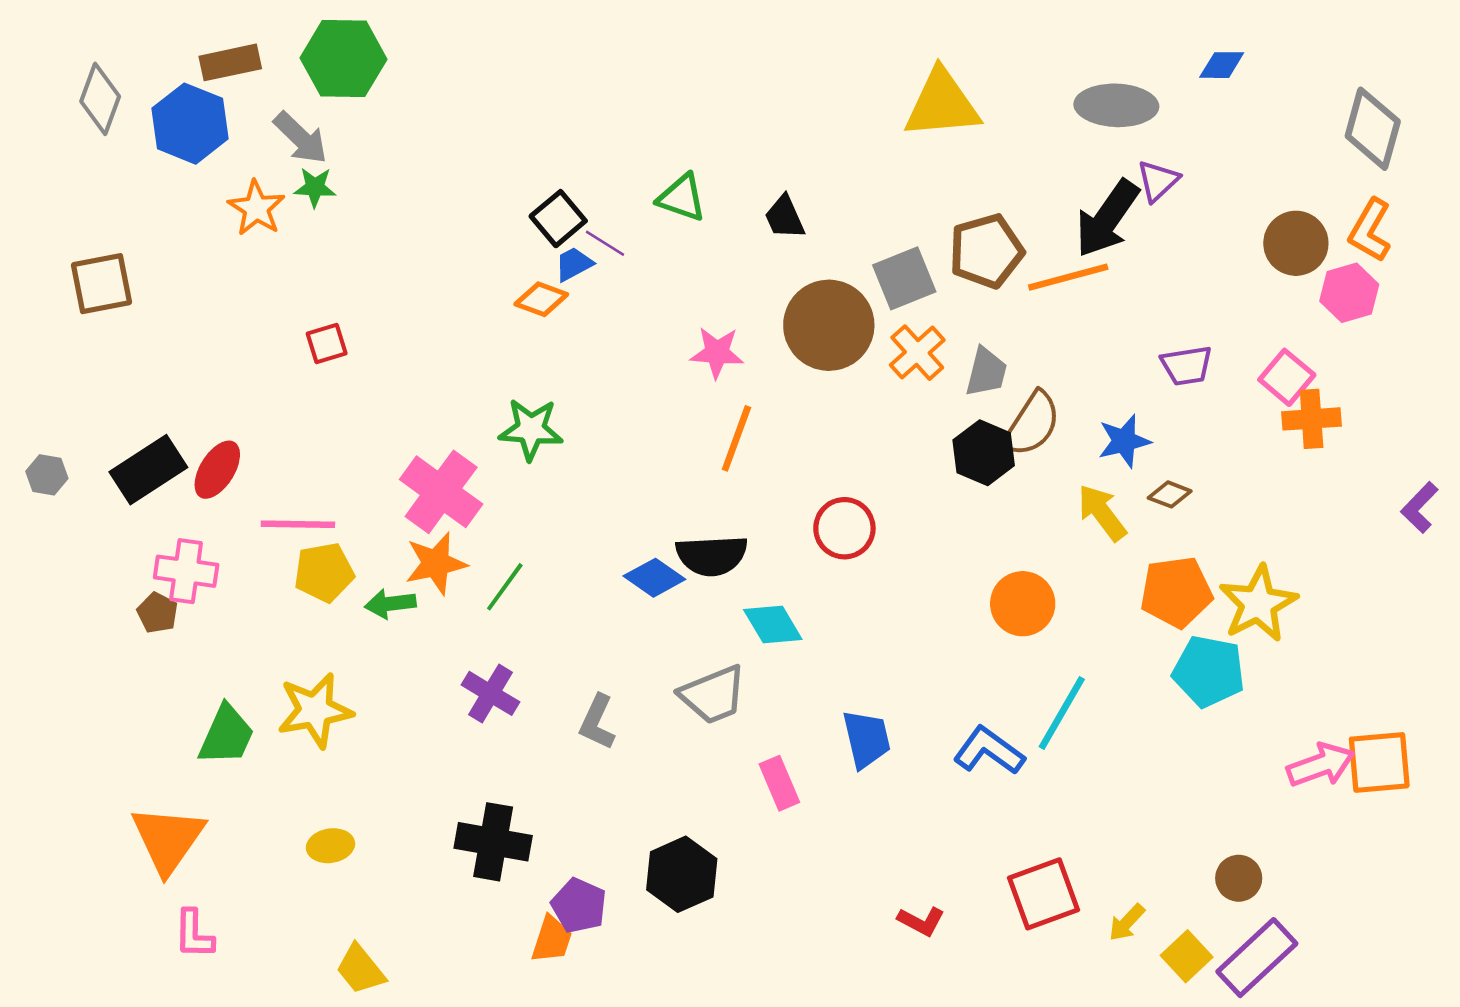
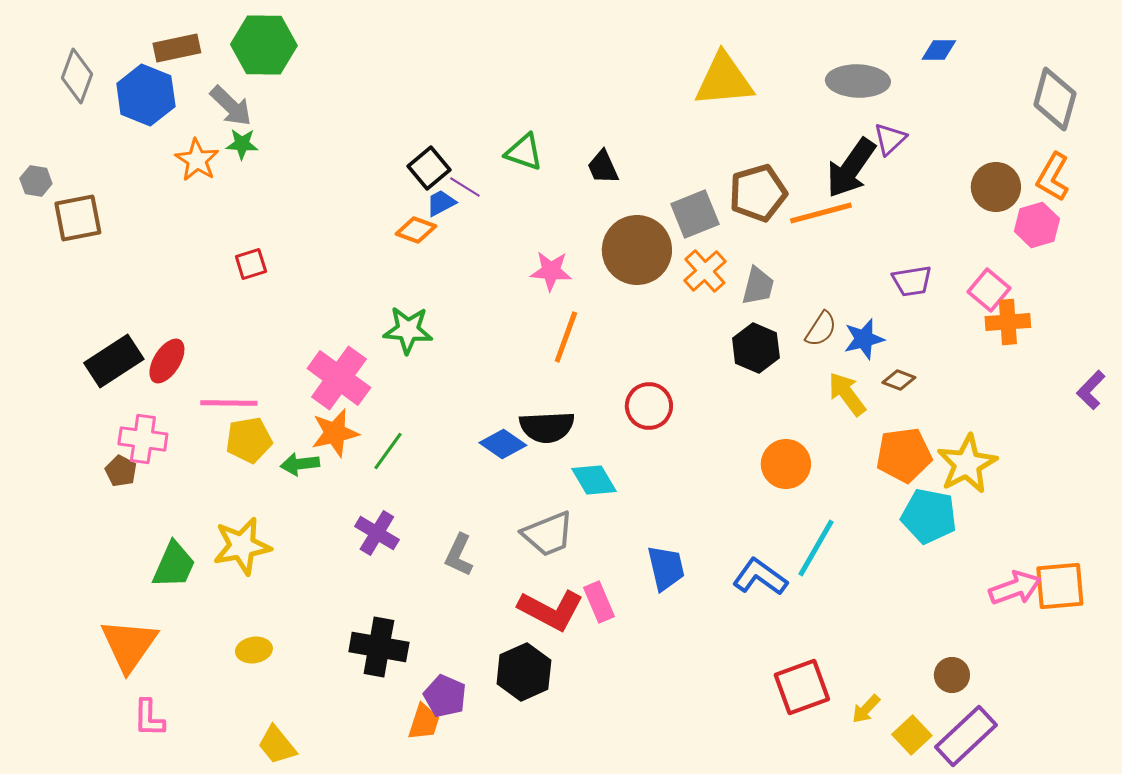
brown semicircle: (1032, 424) -> (821, 329), moved, size x0.7
gray hexagon: (47, 475) -> (36, 181), moved
red L-shape: (921, 921) -> (551, 610), moved, size x1.8

